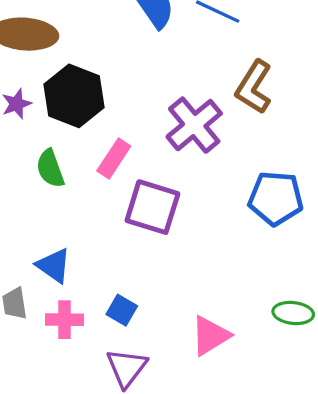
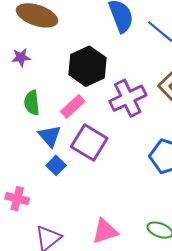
black hexagon: (74, 96) -> (87, 66), moved
blue triangle: (54, 266) -> (50, 136), moved
blue square: (122, 310) -> (56, 165), moved

